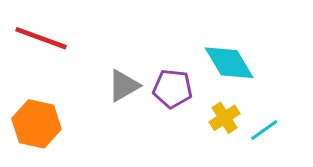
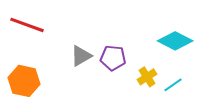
cyan diamond: (229, 63) -> (175, 41), moved, turned -32

